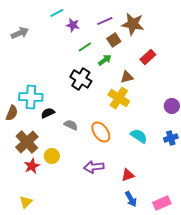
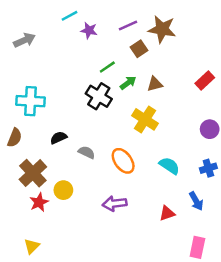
green line: (85, 47) -> (107, 67), moved
red rectangle: (148, 57) -> (205, 80), moved
green arrow: (105, 60) -> (128, 83), moved
brown triangle: (127, 77) -> (155, 84), moved
cyan cross: (31, 97) -> (30, 101), moved
red triangle: (128, 175) -> (167, 213), moved
blue arrow: (131, 199) -> (196, 201), moved
pink rectangle: (162, 203) -> (197, 247), turned -54

